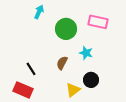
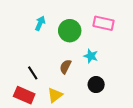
cyan arrow: (39, 12) -> (40, 23), moved
yellow triangle: (73, 90) -> (55, 95), moved

